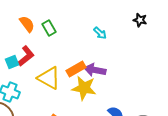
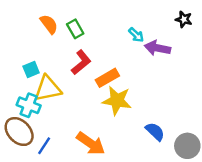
red L-shape: (26, 56) -> (81, 62), moved
purple arrow: (95, 70) -> (157, 48), moved
yellow triangle: (49, 78) -> (48, 89), moved, turned -40

